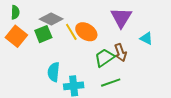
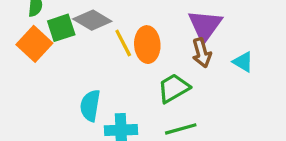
orange ellipse: (86, 32) -> (147, 45), turned 50
green square: (43, 34) -> (61, 28), moved
brown arrow: (120, 53) -> (202, 53), moved

